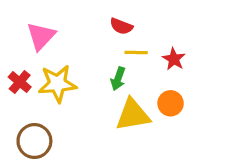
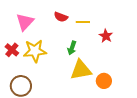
red semicircle: (121, 26) -> (61, 17), moved
yellow line: (136, 52) -> (83, 22), moved
orange circle: (171, 103) -> (104, 81), moved

